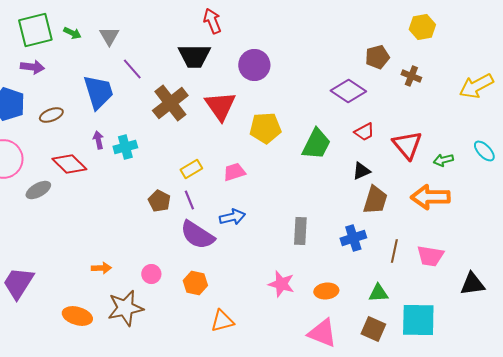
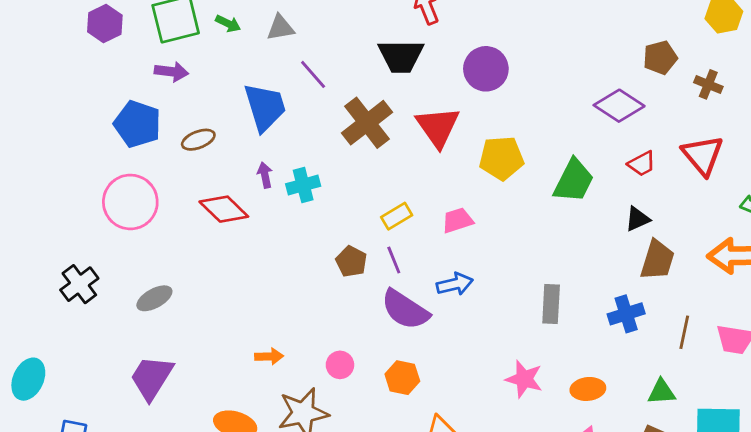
gray triangle: (109, 36) -> (280, 28), turned 50
red triangle: (407, 145) -> (703, 155), moved
gray ellipse: (38, 190) -> (154, 298), moved

